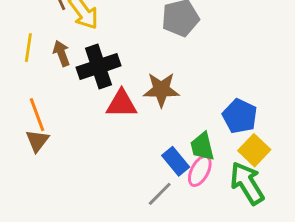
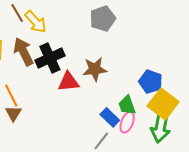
brown arrow: (61, 53) -> (24, 52), size x1.6
yellow square: (254, 150) -> (163, 104), size x1.4
green arrow: (247, 183) -> (161, 127), turned -132

